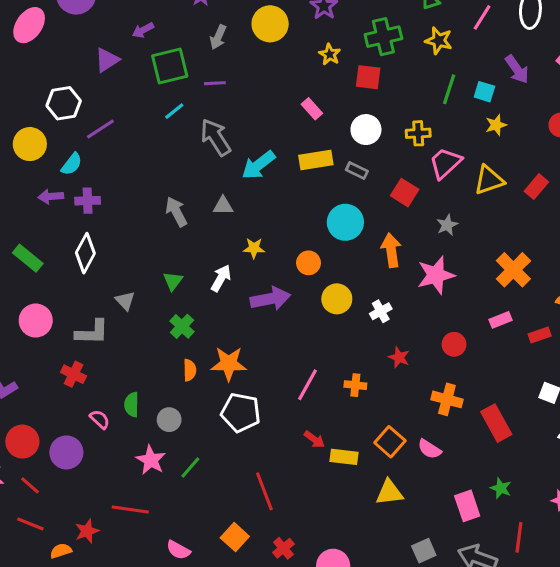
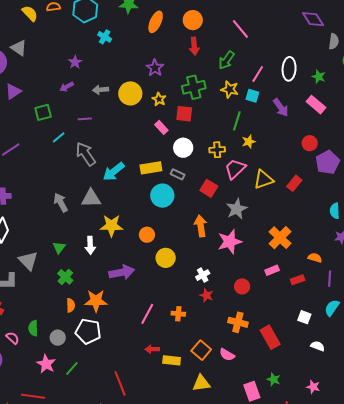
yellow circle: (270, 24) -> (130, 93), moved
purple arrow: (143, 30) -> (67, 87), moved
gray arrow: (218, 37) -> (100, 90), moved, turned 63
purple triangle: (107, 60) -> (13, 92), moved
green square: (170, 66) -> (43, 112), moved, size x0.7
cyan square: (484, 92) -> (252, 96), moved
pink rectangle: (312, 109) -> (161, 127), moved
yellow star: (496, 125) -> (249, 142), moved
gray triangle: (223, 206) -> (91, 198), size x1.5
cyan circle: (345, 222) -> (162, 196), moved
gray star: (447, 225) -> (237, 209), size x1.5
yellow star: (254, 248) -> (111, 226), size x1.6
white arrow: (221, 278) -> (90, 245), turned 150
purple arrow: (270, 299) -> (122, 272), moved
gray triangle: (125, 301) -> (28, 261), size x1.5
white cross: (381, 311) -> (203, 275), moved
white pentagon: (241, 412) -> (88, 331), moved
red arrow: (314, 439) -> (152, 349), turned 144

